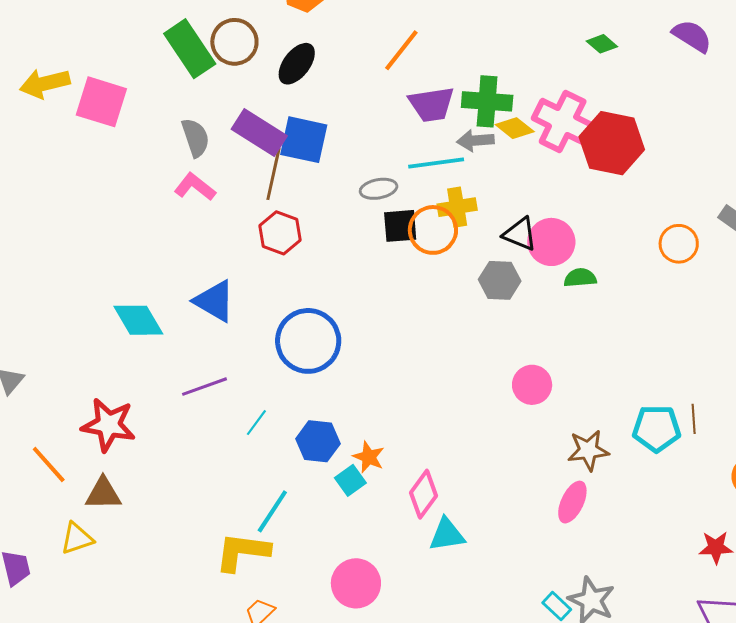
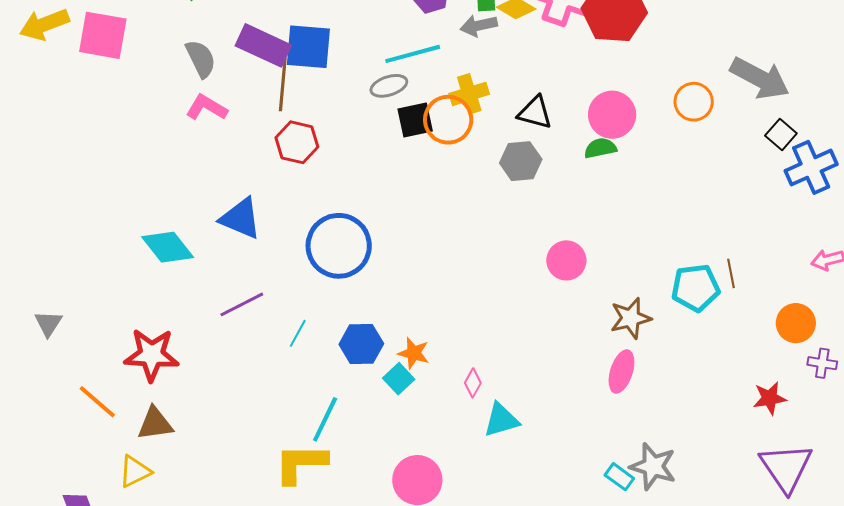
cyan line: (436, 163) -> (413, 54), moved
pink circle: (551, 242) -> (612, 115), moved
pink diamond: (423, 494) -> (473, 383), size x0.6

